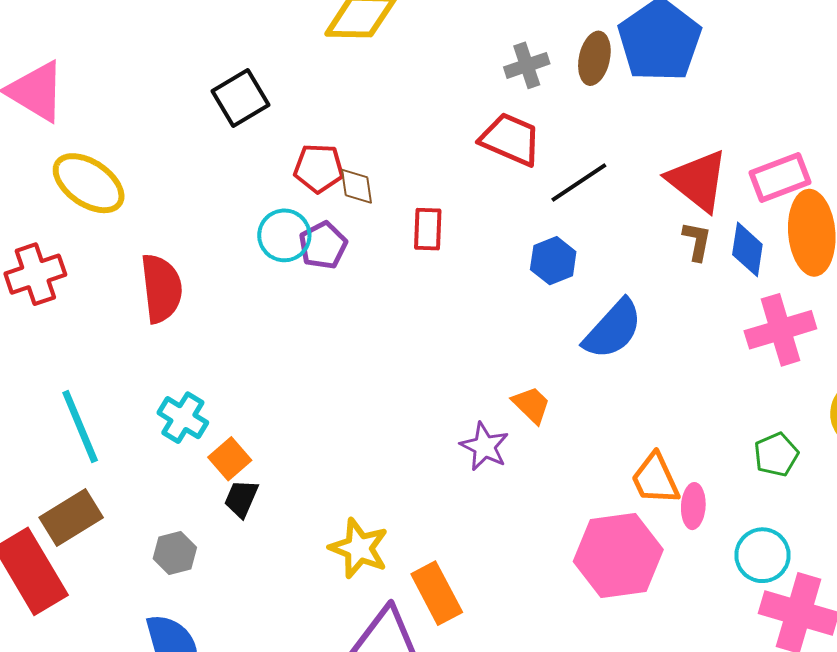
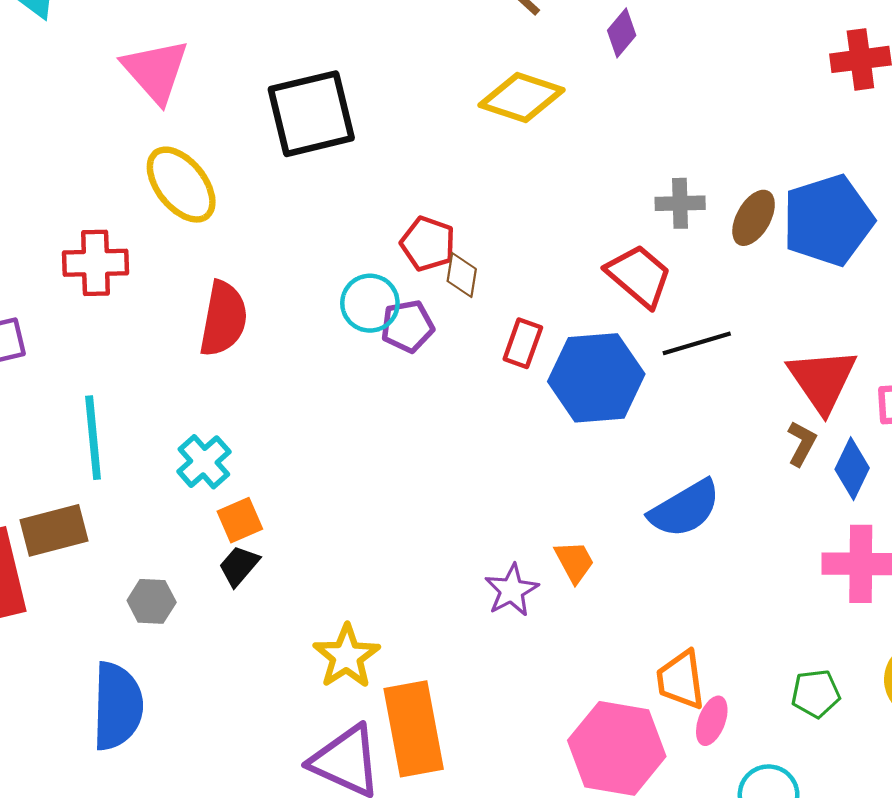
black square: (241, 98) -> (311, 114), moved, size x1.5
blue hexagon: (553, 261) -> (596, 378), moved, size x1.8
orange rectangle: (437, 593) -> (414, 729), size x1.4

